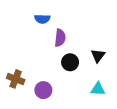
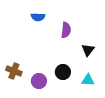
purple semicircle: (60, 38) -> (66, 30), moved
black circle: (70, 62) -> (63, 72), moved

